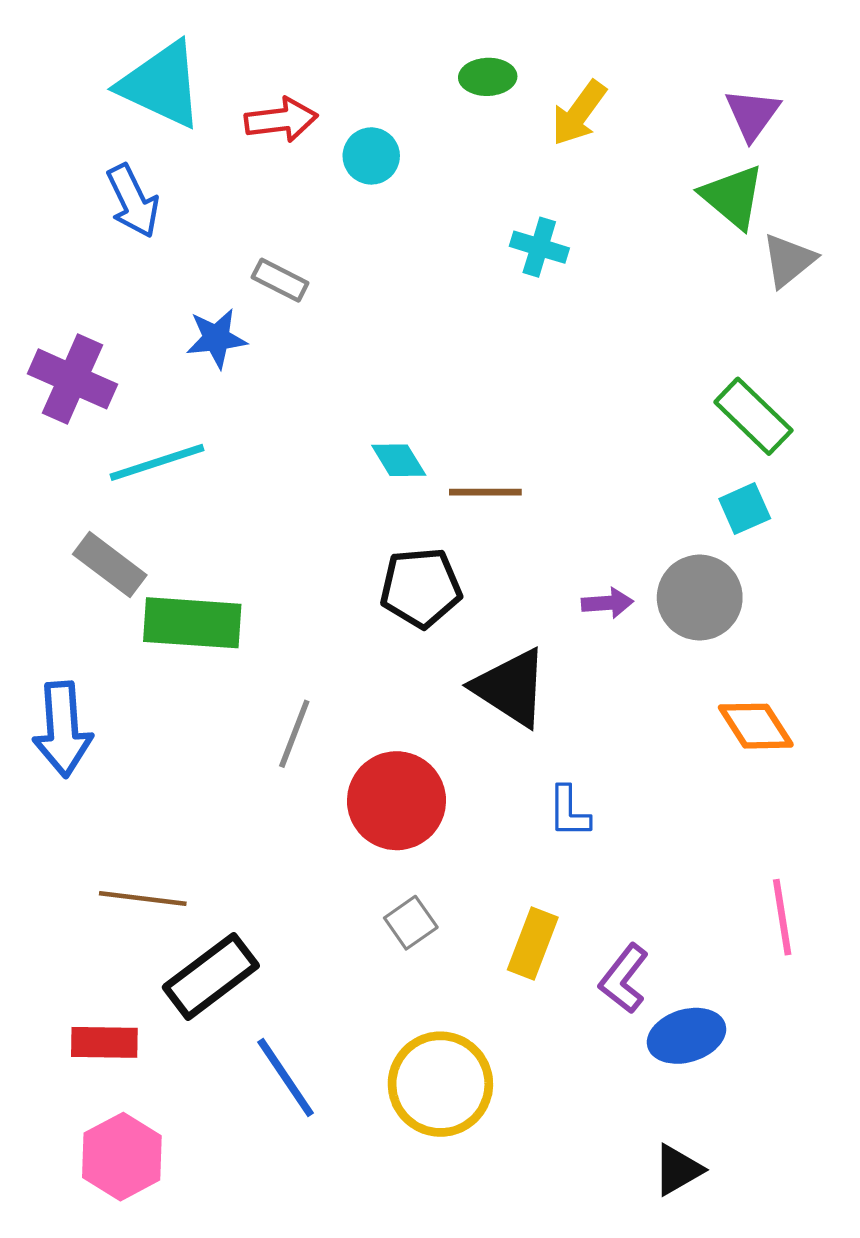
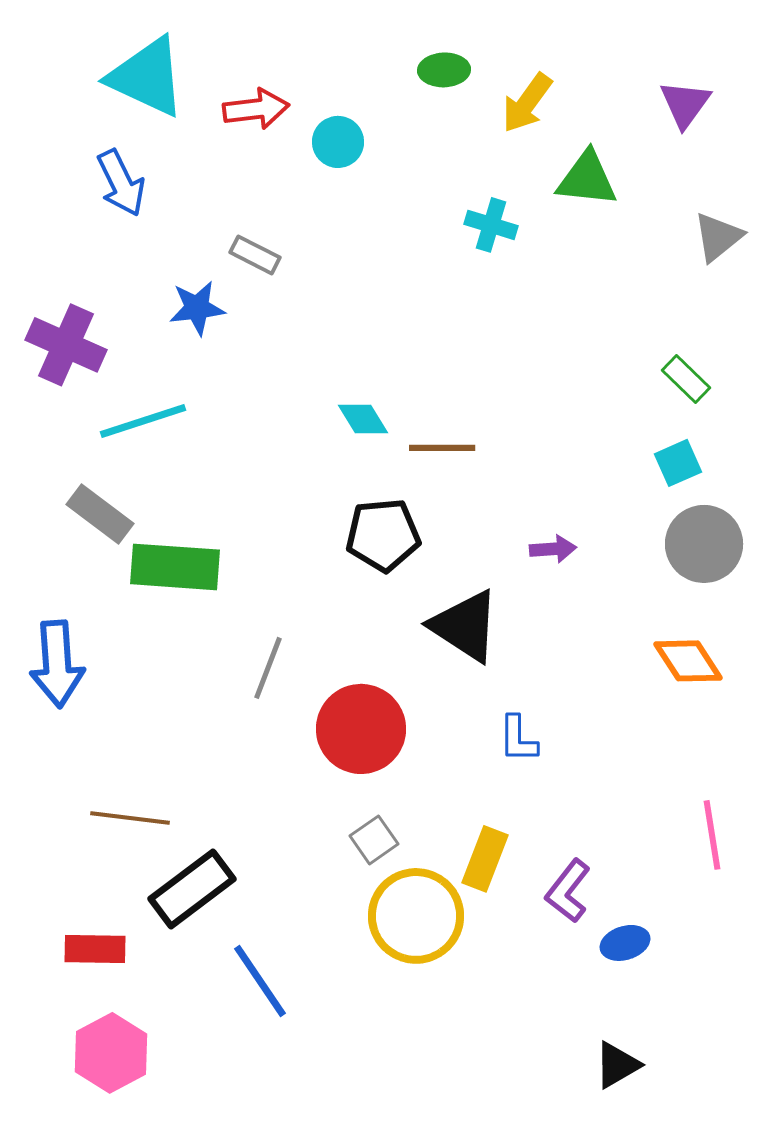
green triangle: (733, 197) -> (587, 179), moved, turned -34
green rectangle: (753, 416) -> (686, 379), size x0.7
gray circle: (700, 598) -> (704, 544), moved
blue ellipse: (686, 1036) -> (625, 943), size x0.7
yellow circle: (440, 1084) -> (416, 916), moved

